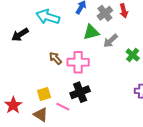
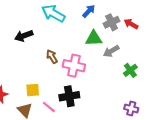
red arrow: (124, 11) -> (131, 24), turned 120
black arrow: (20, 35) -> (24, 36), moved

